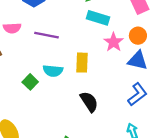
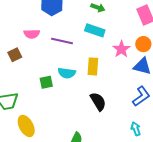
cyan rectangle: (98, 18) -> (95, 30), moved
green square: (30, 82) -> (46, 82), turned 32

